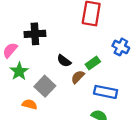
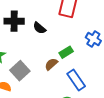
black semicircle: (64, 61) -> (39, 28), moved
blue rectangle: (106, 92) -> (76, 80), turned 40

